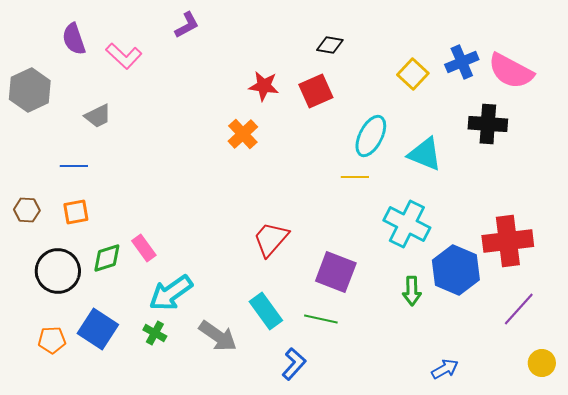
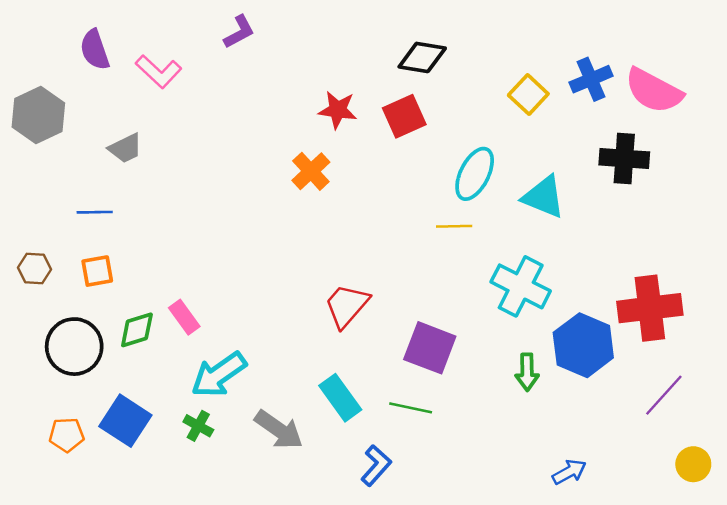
black diamond: (330, 45) -> (422, 57), size x1.4

